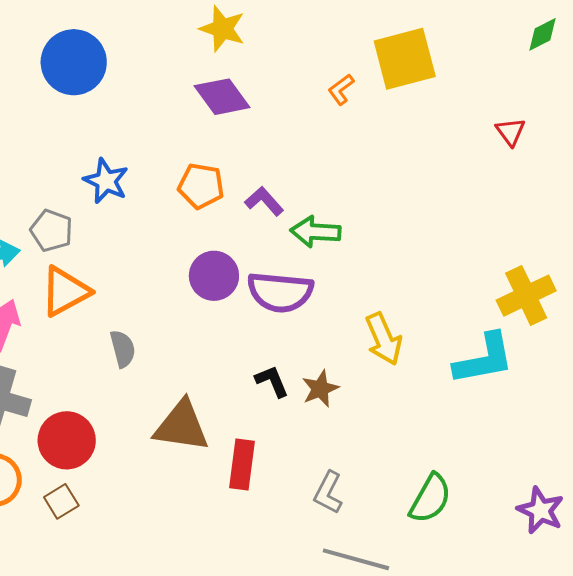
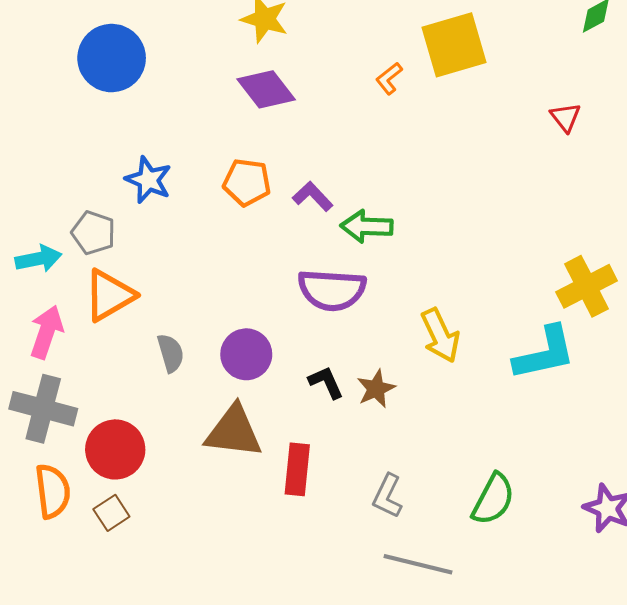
purple circle: (214, 276) -> (246, 354), moved

